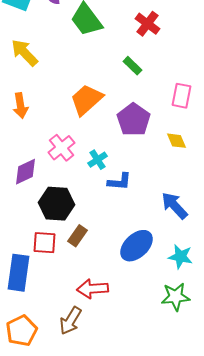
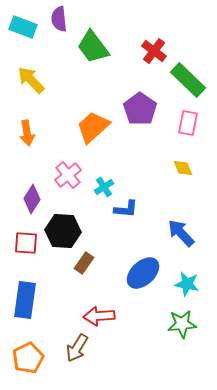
green rectangle: (132, 66) -> (188, 80), moved, size x1.8
purple pentagon: (134, 120) -> (140, 109), moved
purple diamond: (26, 172) -> (32, 199), turned -32
red square: (44, 243) -> (26, 243), moved

